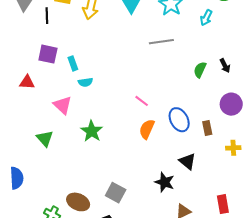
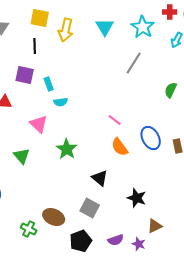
black line: (47, 16) -> (35, 46), moved
gray line: (161, 42) -> (134, 63), turned -50
orange semicircle: (147, 129) -> (120, 147), turned -60
black triangle: (187, 161) -> (100, 178), moved

